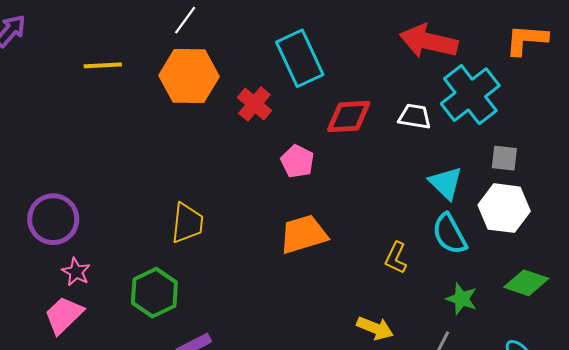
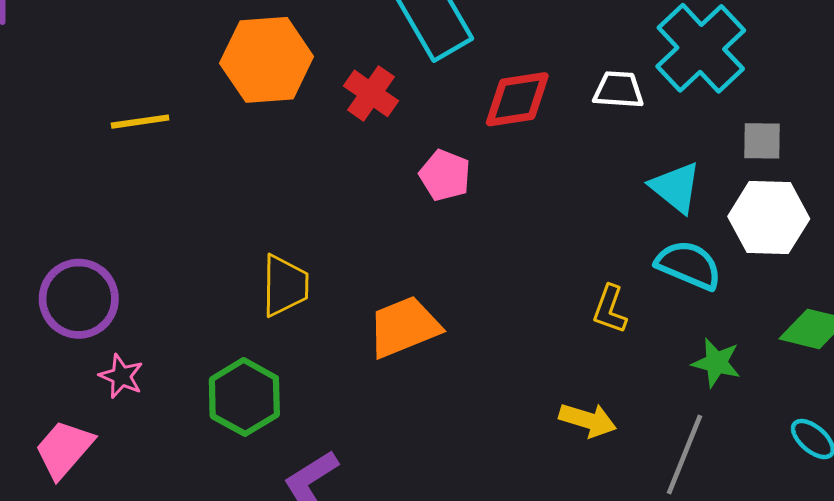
yellow line: (103, 65) -> (140, 122), moved
orange trapezoid: (304, 234) -> (404, 327), moved
cyan semicircle: (450, 234) -> (689, 265), turned 147
pink trapezoid: (64, 315) -> (64, 449), moved

